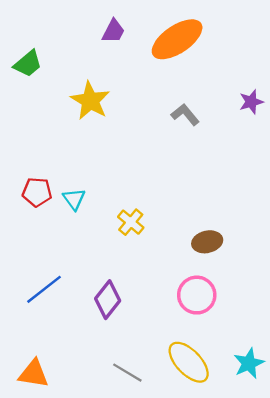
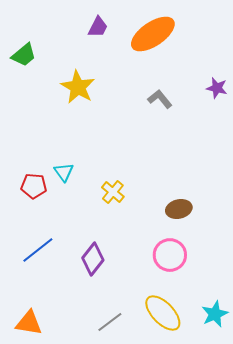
purple star: (251, 102) -> (217, 88), turned 30
red pentagon: (37, 192) -> (34, 186), moved
gray line: (127, 373) -> (110, 322), turned -68

